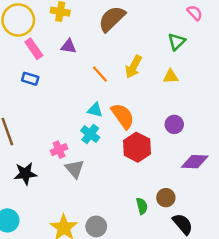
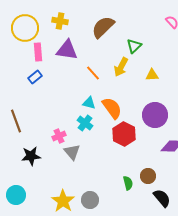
green triangle: (177, 42) -> (134, 46), moved
purple triangle: (69, 46) -> (67, 50), size x1.6
pink rectangle: (34, 49) -> (38, 52), turned 30
blue rectangle: (30, 79) -> (35, 77), turned -56
purple circle: (174, 124) -> (155, 115), size x1.6

